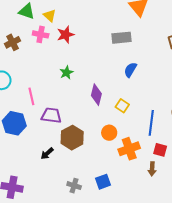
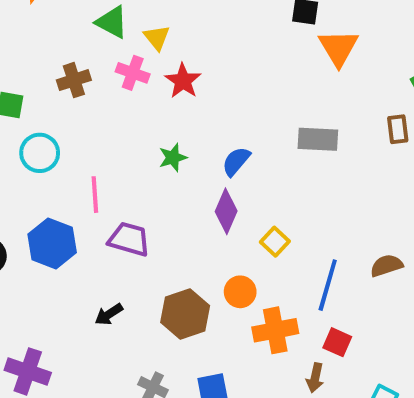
red star: (66, 35) -> (183, 81), turned -30
gray rectangle: (122, 38) -> (318, 139), moved
blue semicircle: (130, 70) -> (236, 161), moved
brown hexagon: (72, 138) -> (185, 314), moved

